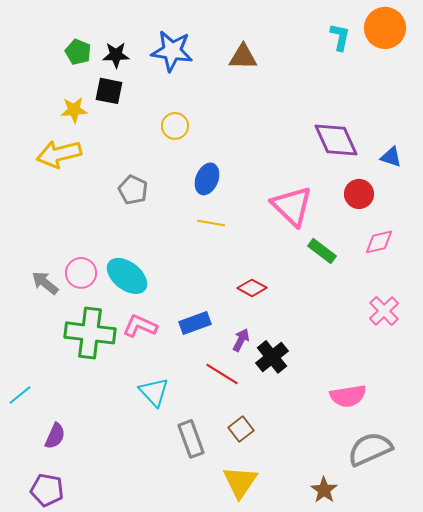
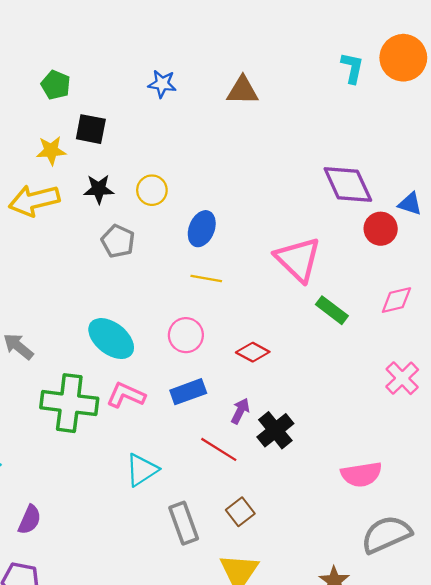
blue star: (172, 51) -> (162, 84), size x0.6
black star: (116, 55) -> (99, 189), moved
yellow circle: (175, 126) -> (152, 190), moved
red circle: (359, 194) -> (381, 229), moved
pink circle: (81, 273) -> (186, 335), moved
cyan triangle: (154, 392) -> (142, 470), turned 40

